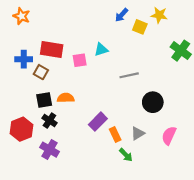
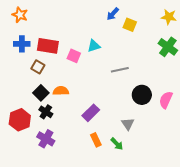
yellow star: (159, 15) -> (169, 17), moved
blue cross: (24, 59) -> (22, 44), moved
pink square: (80, 60) -> (74, 56), turned 32
black square: (44, 100) -> (41, 93), turned -35
gray triangle: (138, 133) -> (128, 124), turned -32
orange rectangle: (115, 134) -> (96, 140), moved
pink semicircle: (169, 136) -> (166, 100), moved

